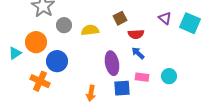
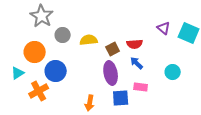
brown square: (120, 18) -> (113, 49), moved
cyan triangle: (15, 53) -> (18, 73), moved
cyan circle: (169, 76) -> (173, 72), moved
orange cross: (40, 81) -> (39, 91), turned 36

